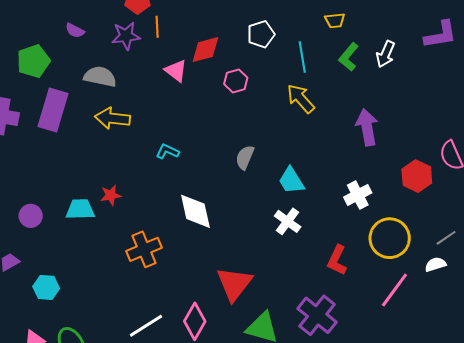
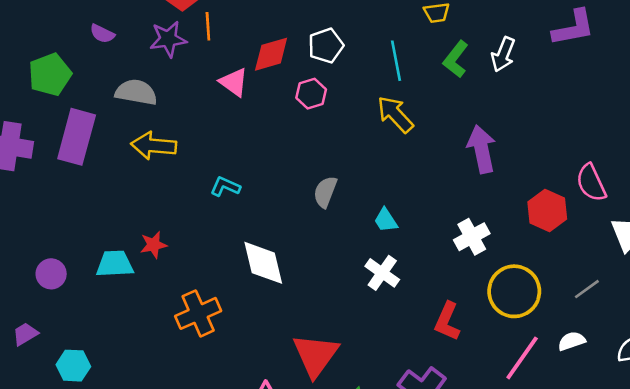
white pentagon: (261, 34) -> (326, 46), moved
cyan trapezoid: (291, 181) -> (386, 220), size x0.7
white semicircle: (435, 264) -> (572, 341), moved

